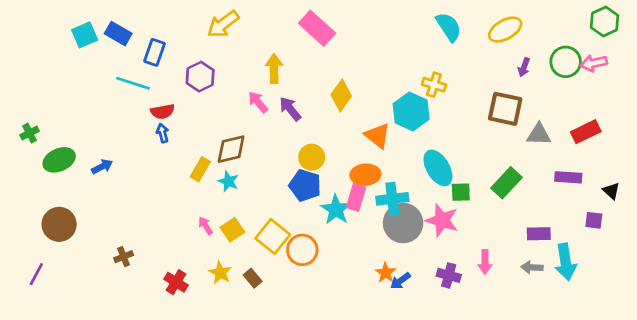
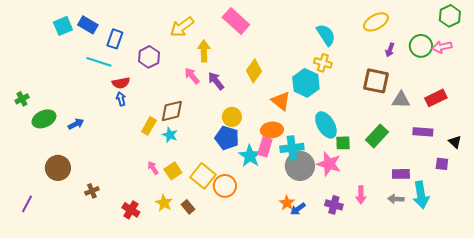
yellow arrow: (223, 24) -> (182, 27), moved
cyan semicircle: (449, 27) -> (326, 35), moved
brown circle: (59, 224) -> (58, 168), moved

